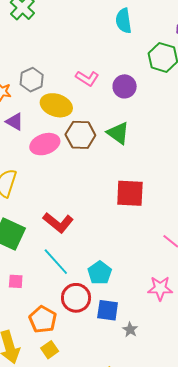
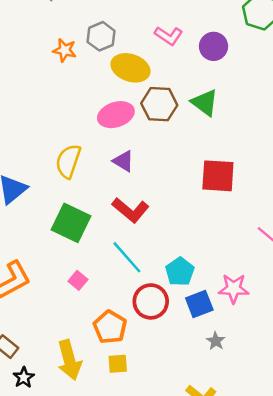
purple triangle: (15, 122) -> (123, 161), moved
pink square: (16, 281) -> (78, 280), turned 35
pink star: (160, 288) -> (234, 289), moved
blue square: (108, 310) -> (199, 304), moved, turned -30
yellow square: (50, 350) -> (118, 364), turned 30

